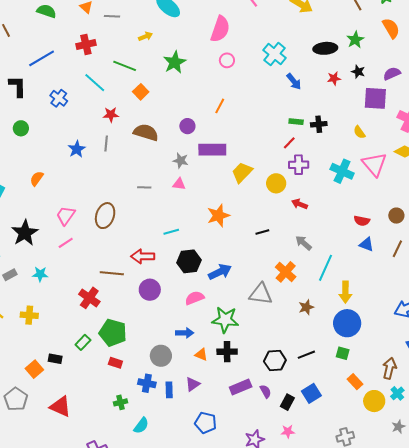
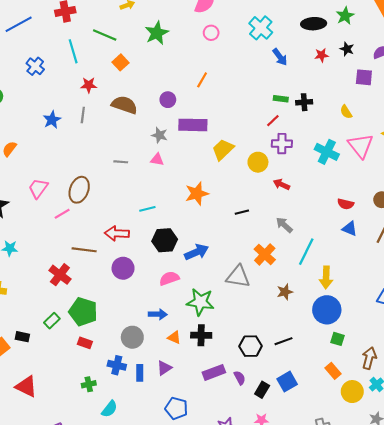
cyan line: (95, 83) -> (73, 51), turned 30
purple square: (375, 98) -> (364, 77), size x0.7
pink line: (66, 243) -> (62, 214), moved
green square: (343, 353) -> (338, 339), moved

